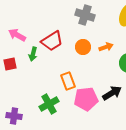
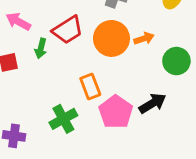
orange circle: (83, 47) -> (111, 38), size x1.6
pink pentagon: (86, 99) -> (116, 112), turned -30

